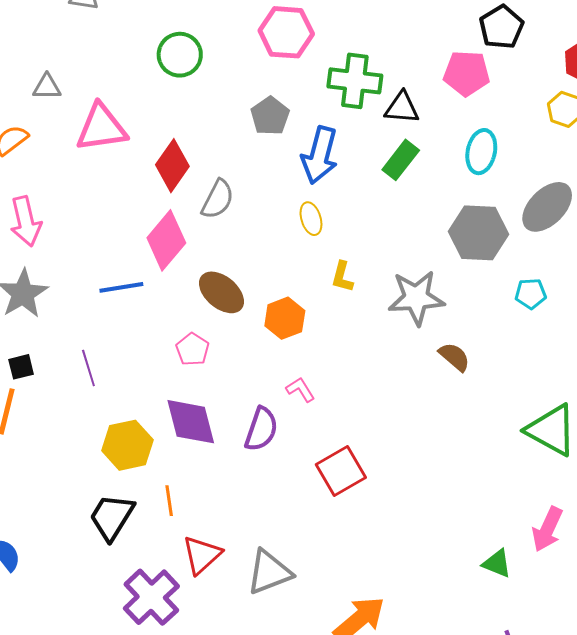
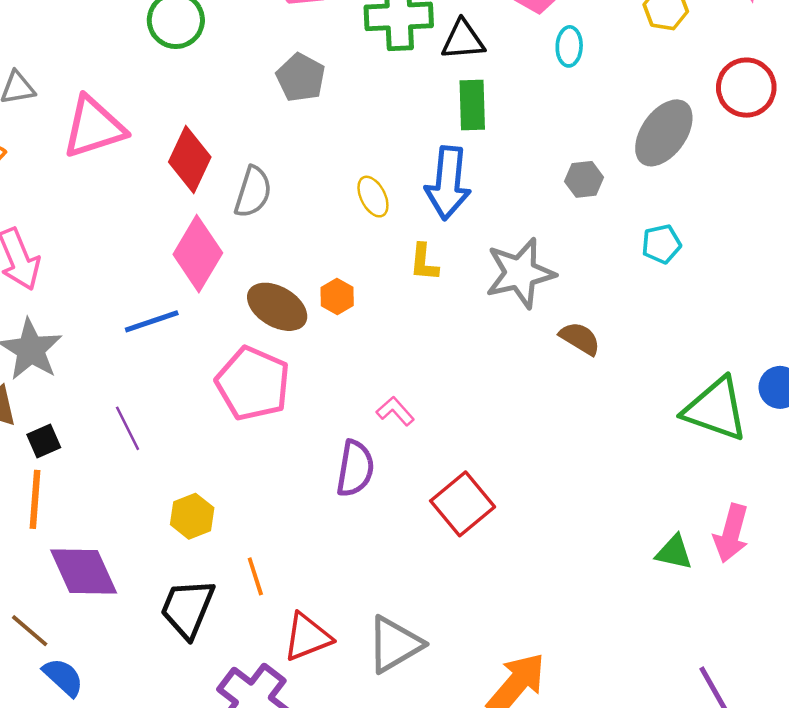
cyan ellipse: (481, 152) -> (569, 46), moved, size x0.7
blue arrow: (320, 155) -> (448, 183), moved
green rectangle: (401, 160) -> (472, 105), turned -30
gray hexagon: (478, 233) -> (584, 179), size x0.5
orange hexagon: (285, 318) -> (337, 297), moved, size x0.7
pink pentagon: (192, 349) -> (253, 384), size x1.8
purple diamond: (191, 422) -> (84, 572), moved
yellow hexagon: (127, 445) -> (192, 516), size x0.7
red triangle: (202, 555) -> (307, 637), turned 30
green triangle: (497, 563) -> (674, 552), moved

